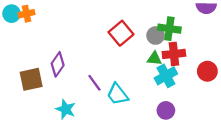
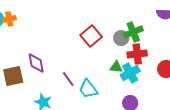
green cross: (169, 29) -> (133, 32), turned -30
green triangle: (154, 59) -> (116, 67), moved
purple diamond: (58, 64) -> (36, 63), turned -45

